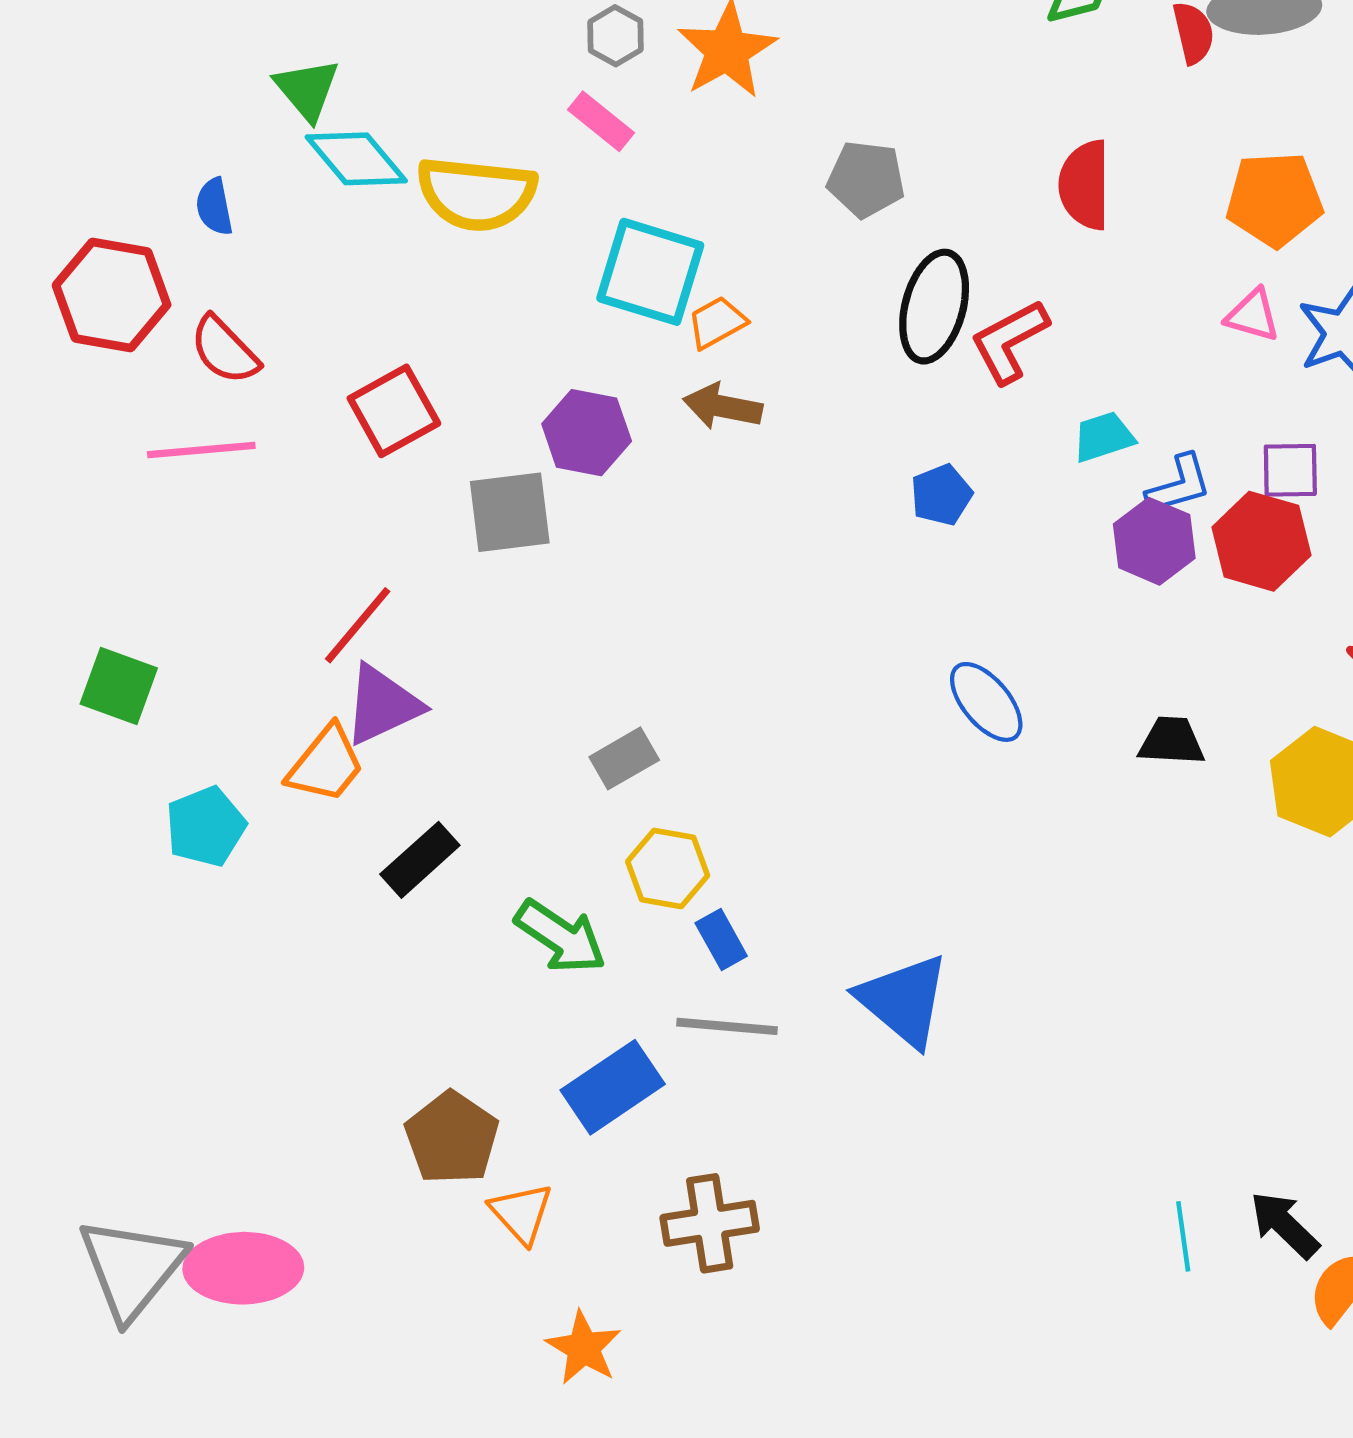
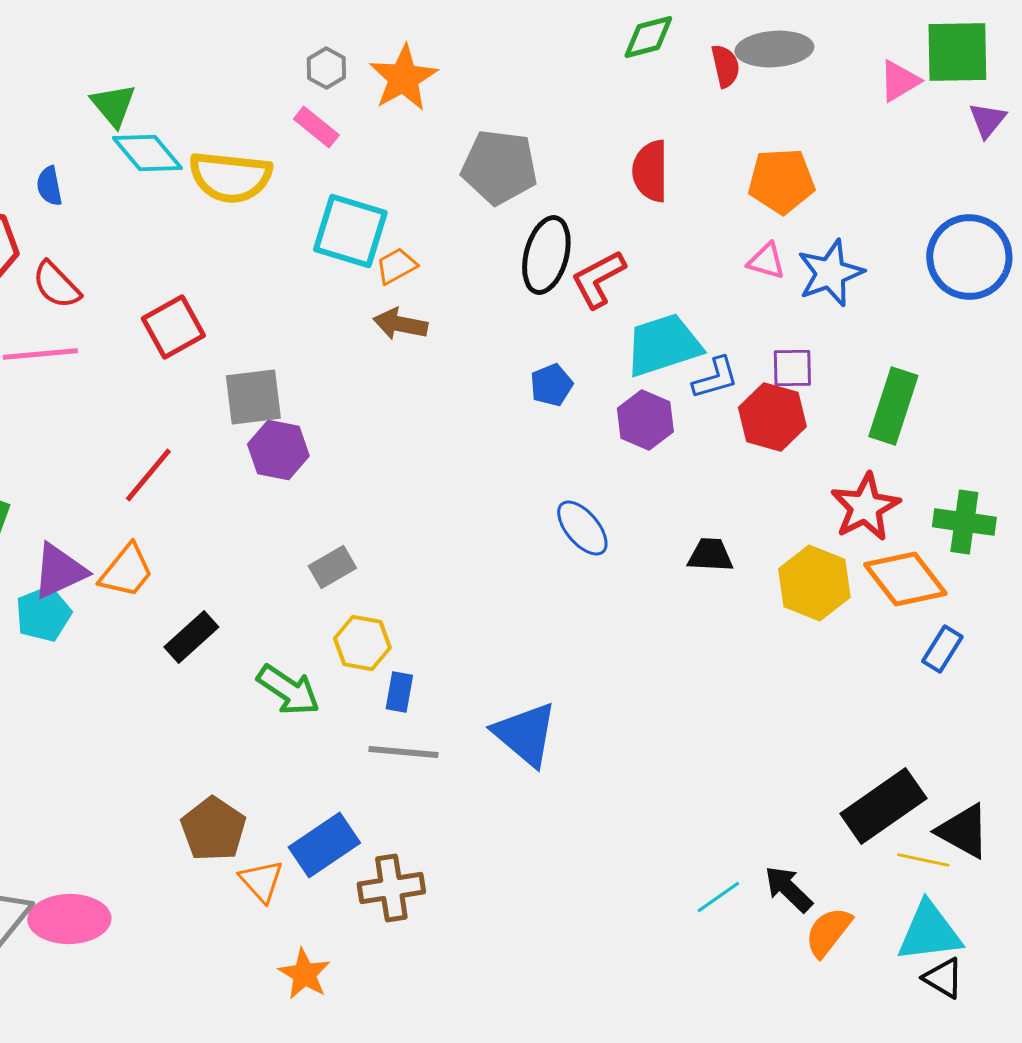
gray pentagon: (866, 179) -> (499, 167), size x1.4
purple hexagon: (587, 433) -> (278, 450), moved
cyan trapezoid: (1104, 437) -> (663, 345), size x1.8
purple hexagon: (1154, 541) -> (645, 420), moved
purple triangle: (382, 705) -> (59, 571), moved
blue rectangle: (721, 939) -> (399, 692), turned 39
blue rectangle: (613, 1087) -> (324, 845), moved
cyan line: (1183, 1236) -> (718, 897), turned 63

